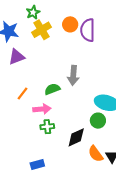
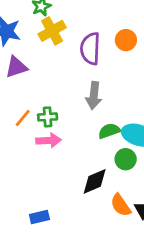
orange circle: (70, 24) -> (126, 40), moved
purple semicircle: (88, 30) -> (90, 49), moved
green semicircle: (52, 89) -> (109, 131), moved
green cross: (47, 127) -> (48, 117), moved

